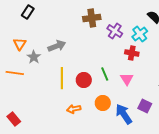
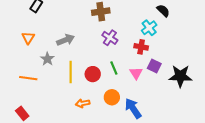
purple cross: (115, 31) -> (110, 38), moved
gray star: (34, 57) -> (47, 59), moved
orange line: (15, 73) -> (28, 78), moved
purple square: (145, 106) -> (154, 66), moved

